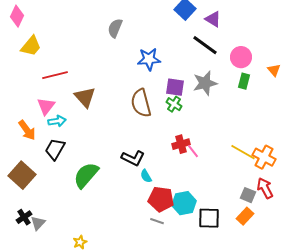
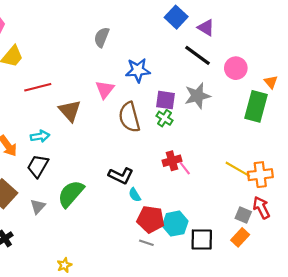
green rectangle: (244, 81) -> (256, 106), moved, size x1.8
pink triangle: (46, 106) -> (105, 89), moved
orange cross: (264, 157) -> (260, 175), turned -35
gray triangle: (38, 223) -> (38, 207), moved

